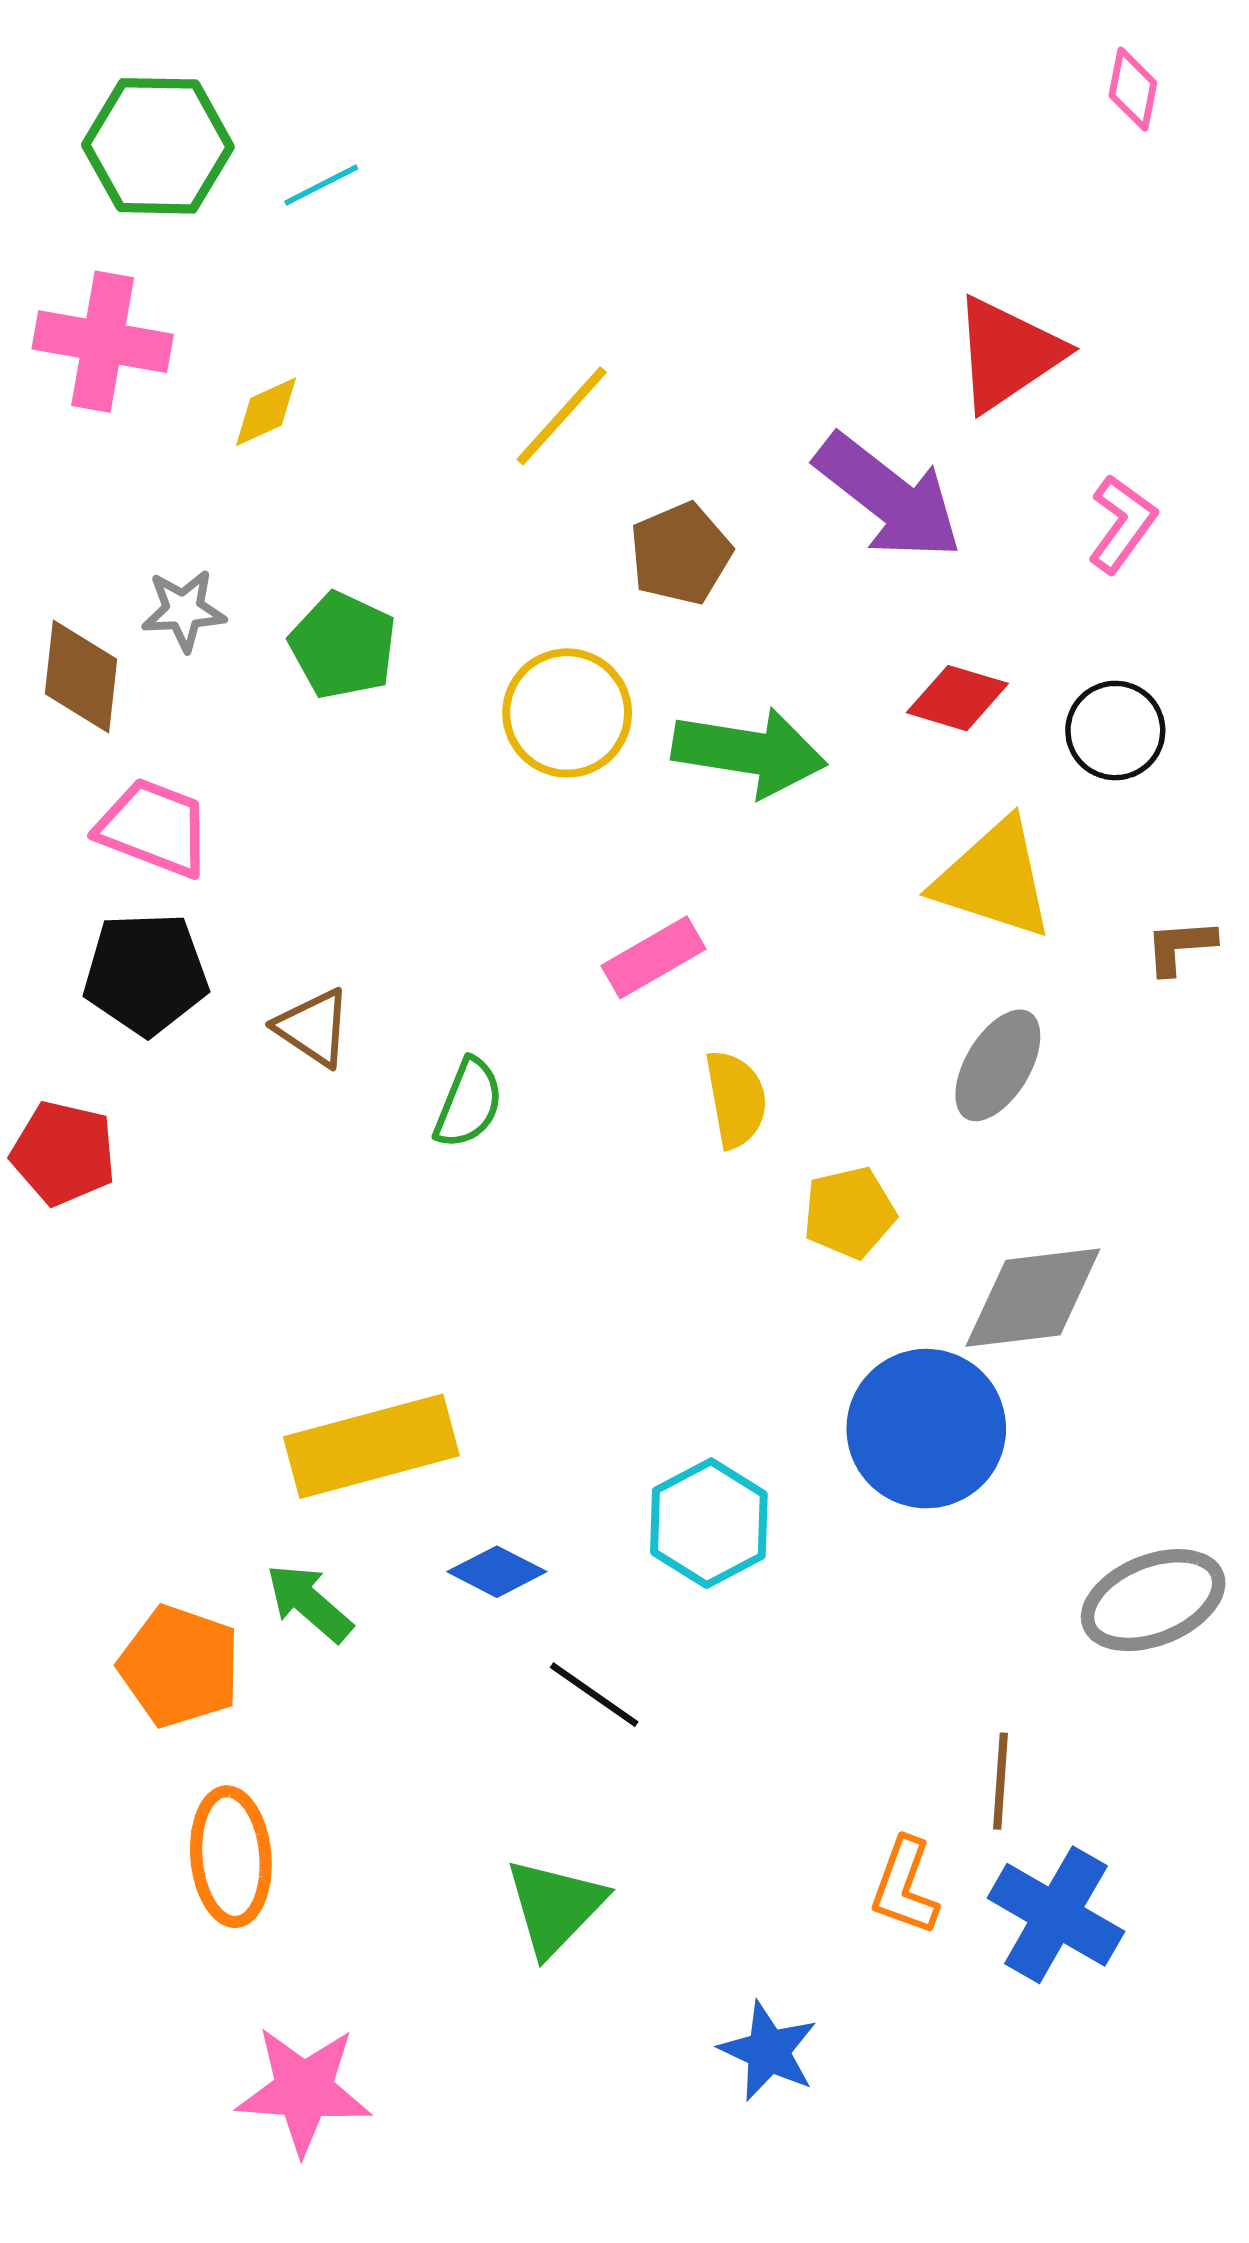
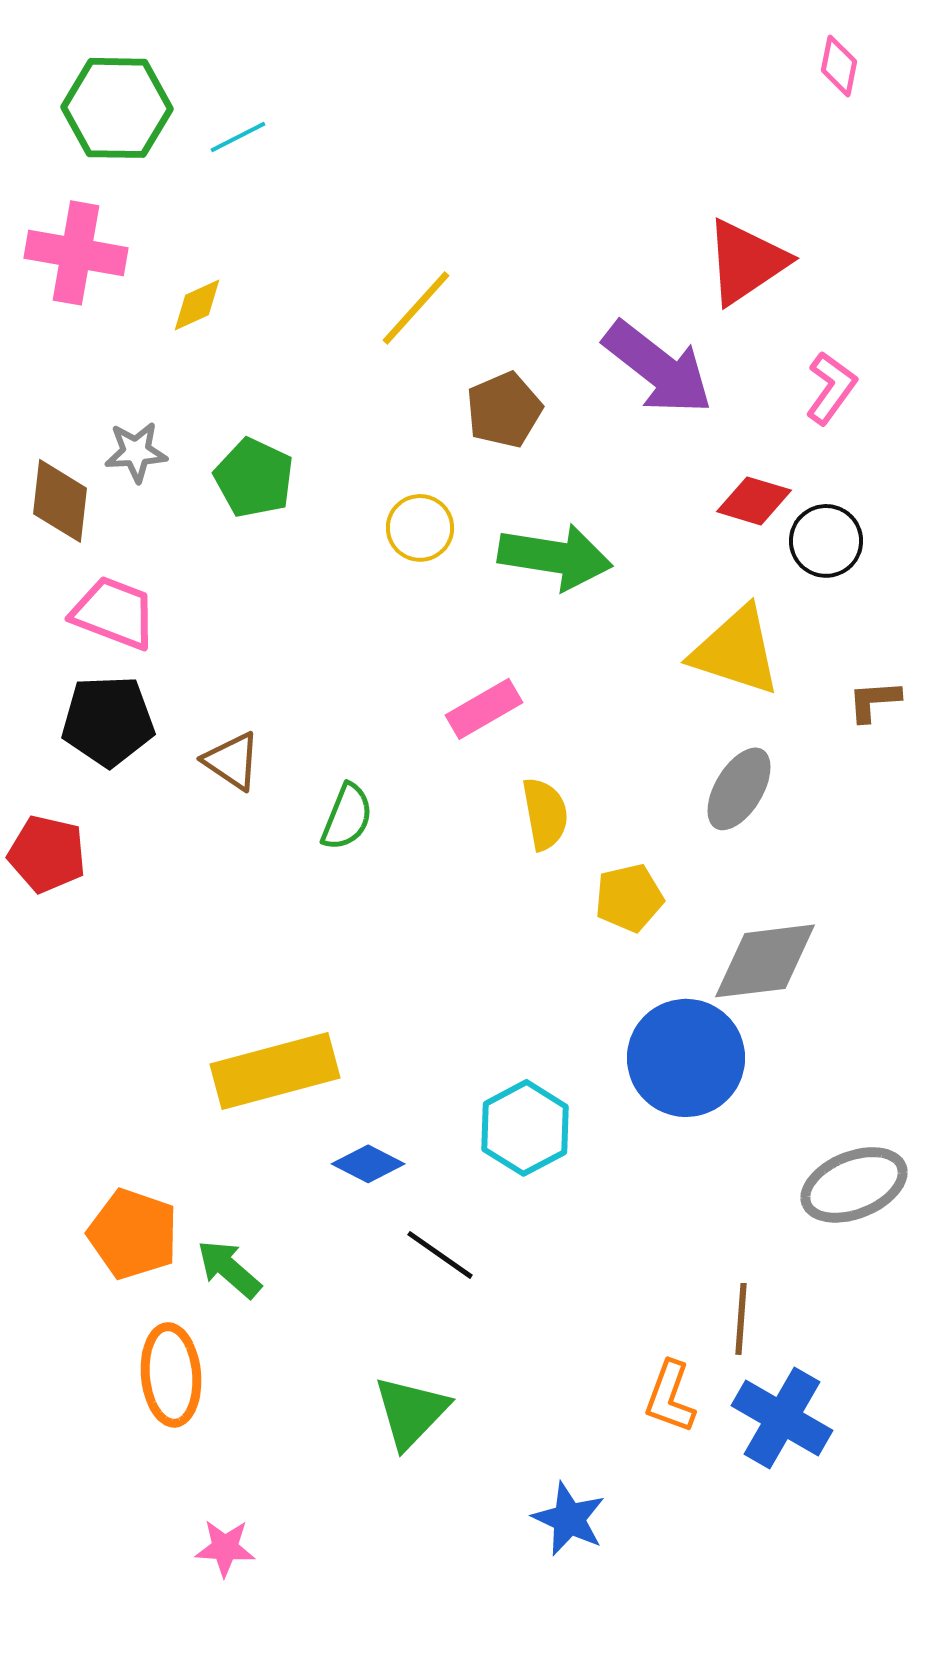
red diamond: (957, 698) -> (754, 501), moved
yellow circle: (567, 713) -> (420, 528), size x0.7
green arrow: (309, 1603) -> (229, 1269), moved
pink star: (304, 2090) -> (225, 1548), size x0.6

